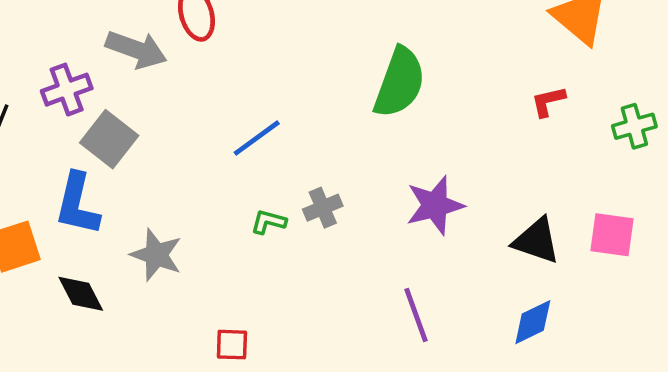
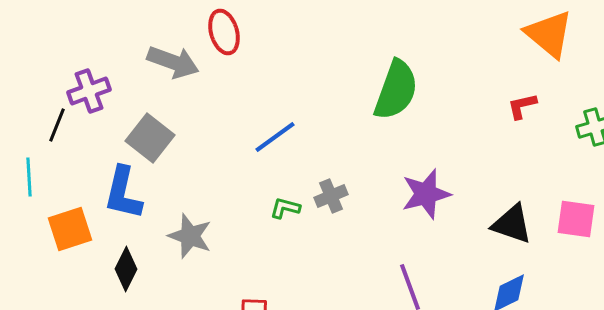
purple cross: (67, 90) -> (89, 91), moved
black diamond: (81, 294) -> (126, 269), turned 54

